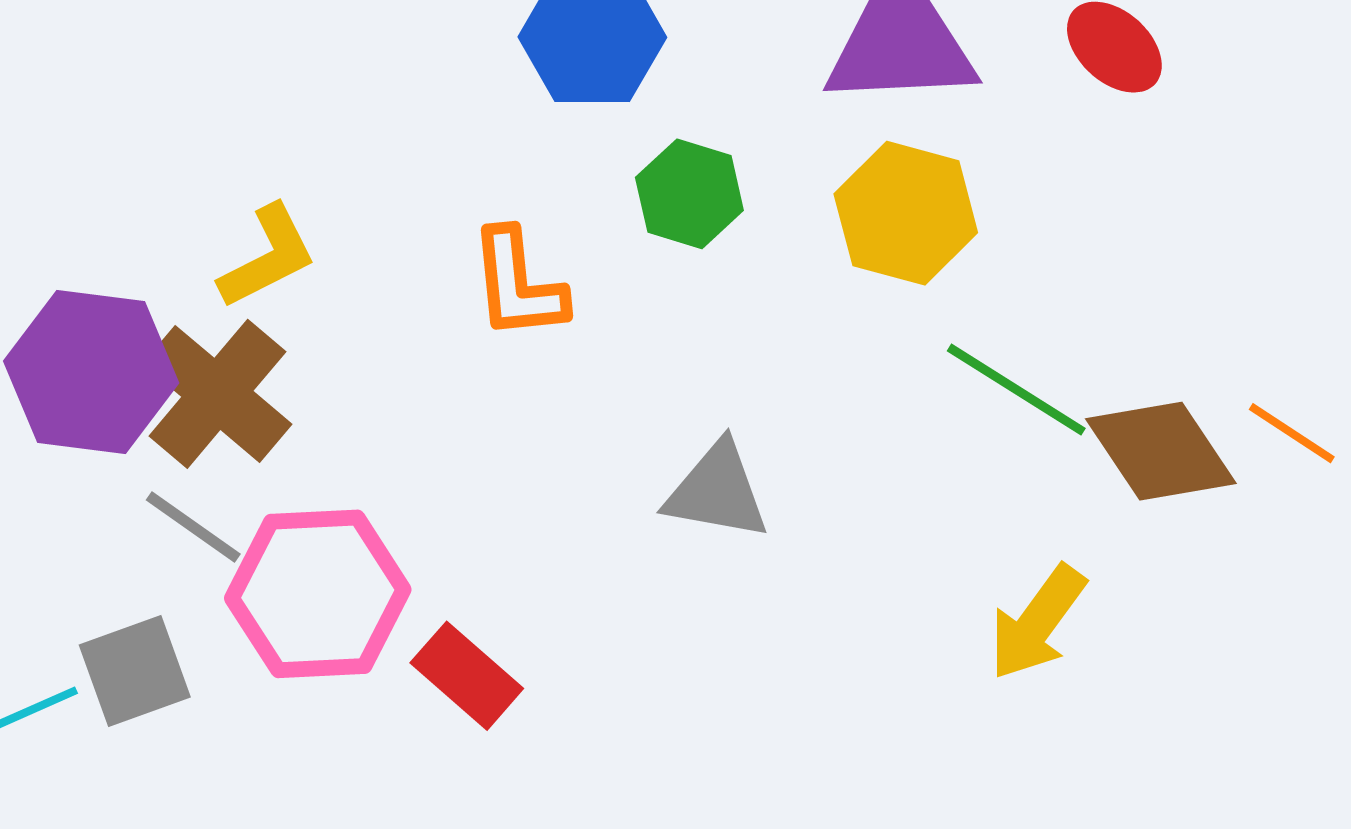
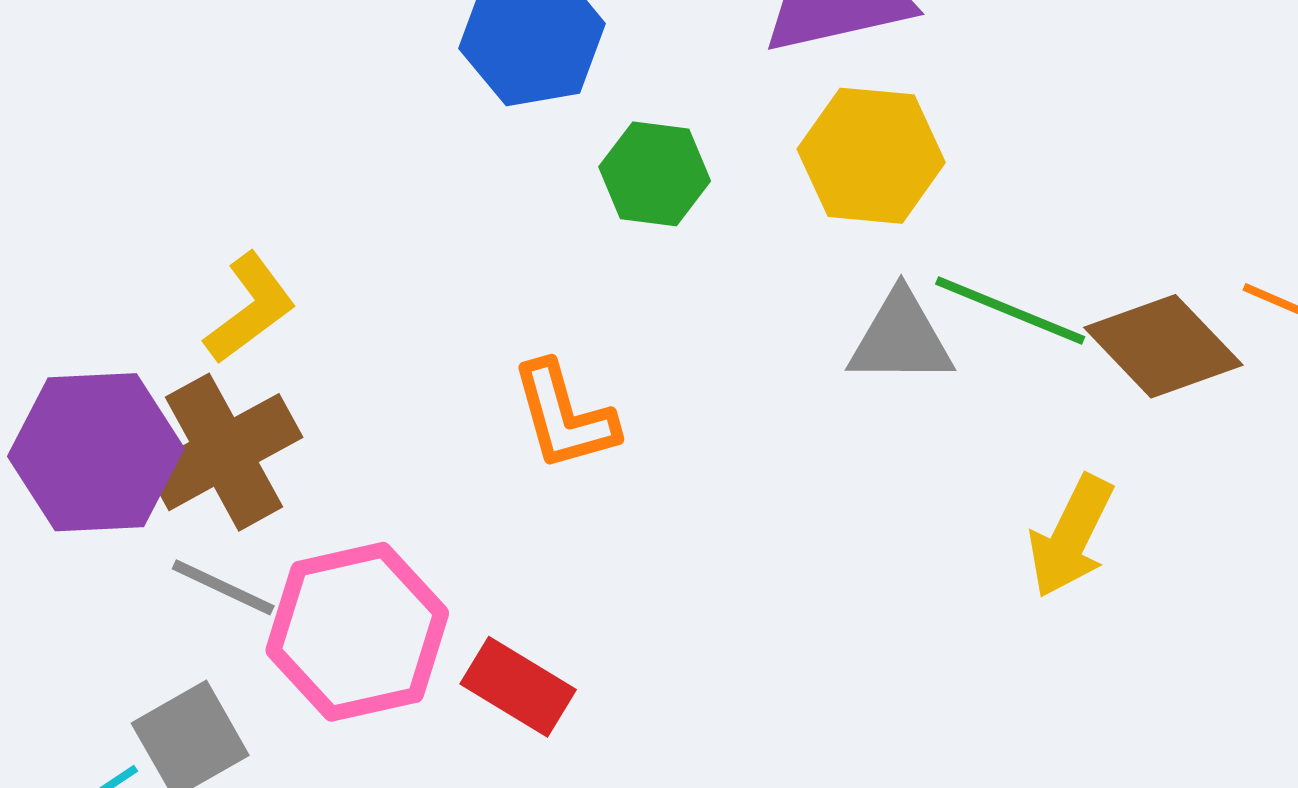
orange L-shape: (518, 284) -> (564, 416), moved
brown cross: (217, 394) -> (224, 452), turned 31
gray triangle: (717, 491) -> (901, 338), moved

